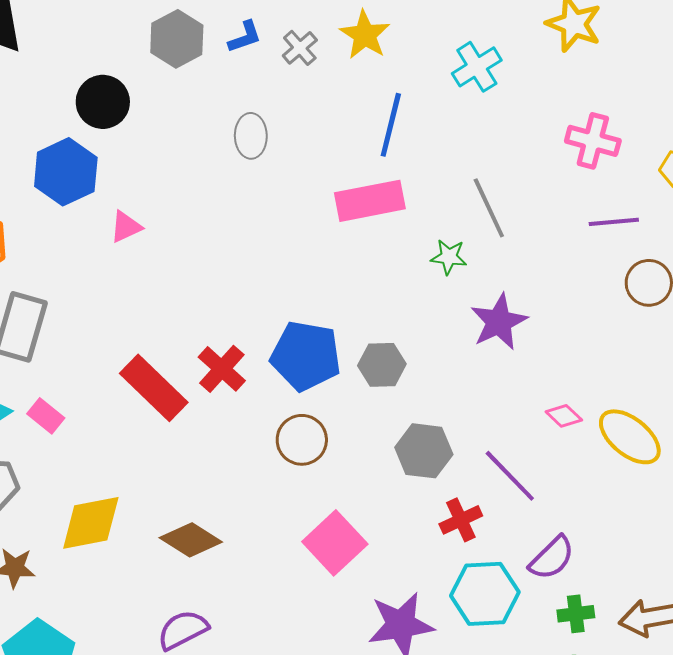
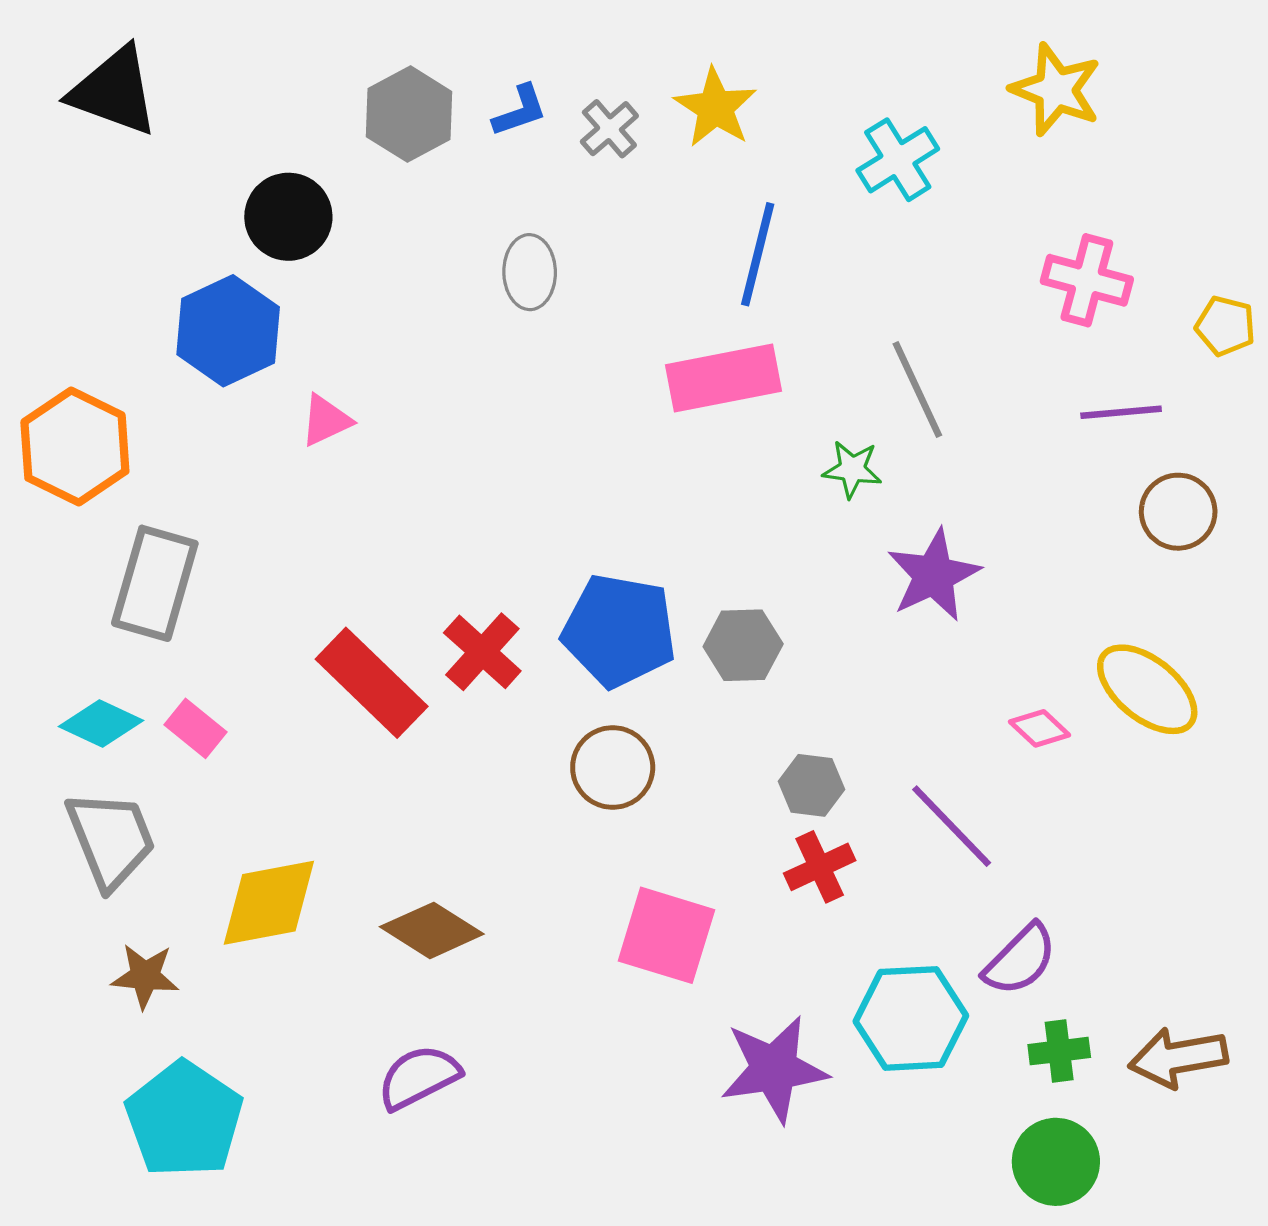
yellow ellipse: (630, 437) -> (1147, 689), moved
gray hexagon: (424, 451) -> (811, 785), size x0.7
red cross: (461, 520) -> (820, 867), moved
pink square: (335, 543) -> (666, 935), turned -30

